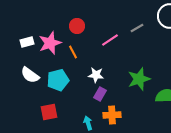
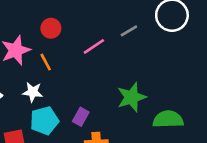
white star: (96, 75) -> (33, 92), moved
cyan pentagon: (58, 80) -> (44, 121), moved

